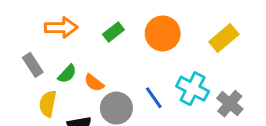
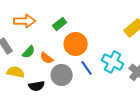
orange circle: (163, 33) -> (76, 44), moved
yellow semicircle: (48, 104) -> (16, 72), turned 90

